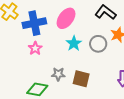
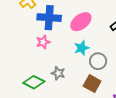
gray circle: (98, 44) -> (98, 61), moved
brown square: (81, 79) -> (92, 84), moved

